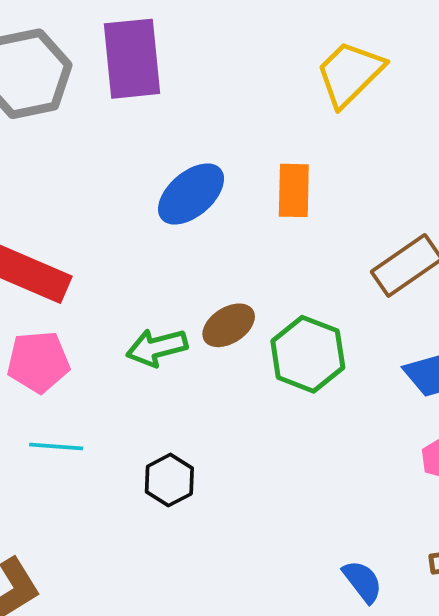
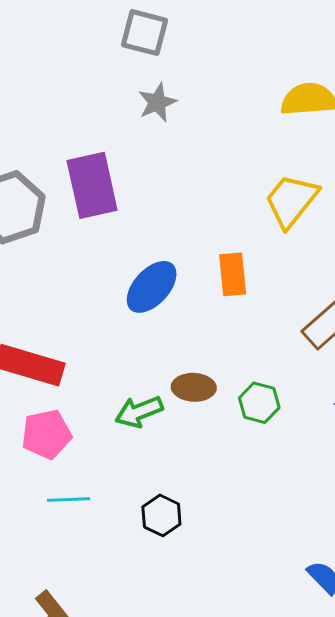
yellow trapezoid: (350, 74) -> (291, 201), moved
brown ellipse: (229, 325) -> (194, 387), turned 42
green hexagon: (308, 354) -> (259, 403), size x0.7

